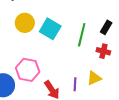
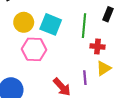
red cross: (103, 51) -> (97, 46), moved
pink hexagon: (28, 70) -> (34, 49), moved

